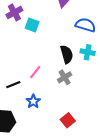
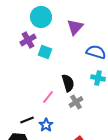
black semicircle: (67, 54) -> (68, 83), moved
black line: (13, 85) -> (27, 120), moved

